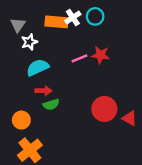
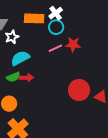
cyan circle: (95, 16) -> (56, 27), moved
white cross: (73, 18) -> (56, 13), moved
green semicircle: (51, 104) -> (13, 77), moved

